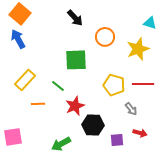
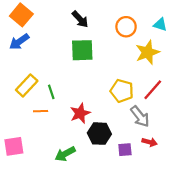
orange circle: (105, 37) -> (126, 27), moved
blue arrow: (18, 39) -> (19, 42), turned -96
green square: (76, 60) -> (82, 50), moved
red line: (143, 84) -> (153, 90), turned -50
green line: (58, 86) -> (51, 92), moved, turned 32
gray arrow: (131, 109) -> (140, 116), size x1.5

